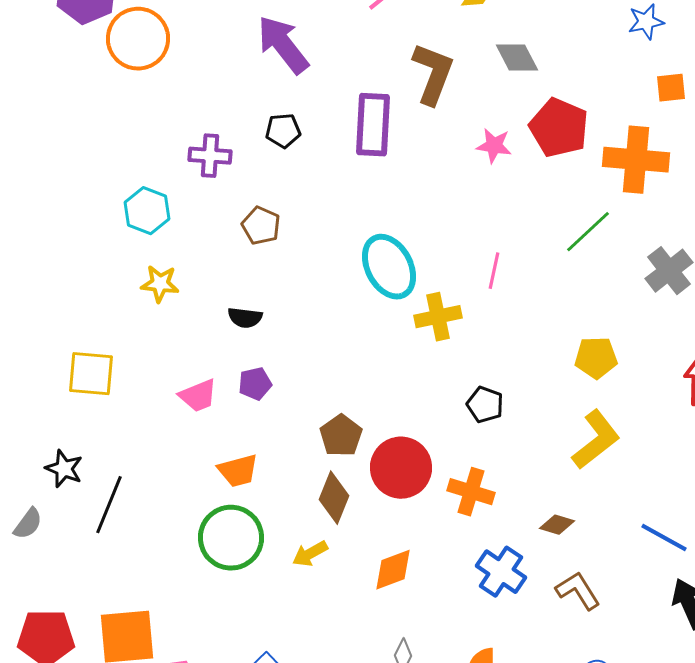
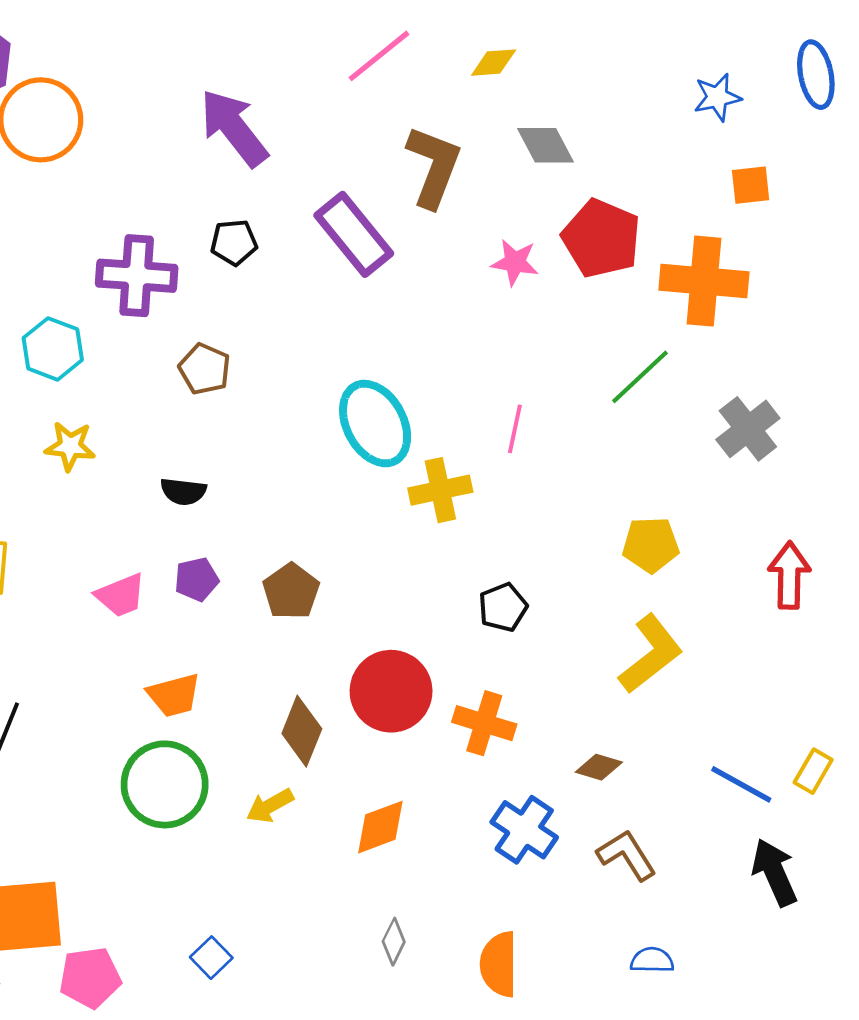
purple rectangle: (373, 125) -> (354, 234), turned -42
purple cross: (210, 156) -> (137, 276), size x1.4
black pentagon: (485, 405) -> (503, 607), turned 30
brown pentagon: (341, 436) -> (291, 591), moved

